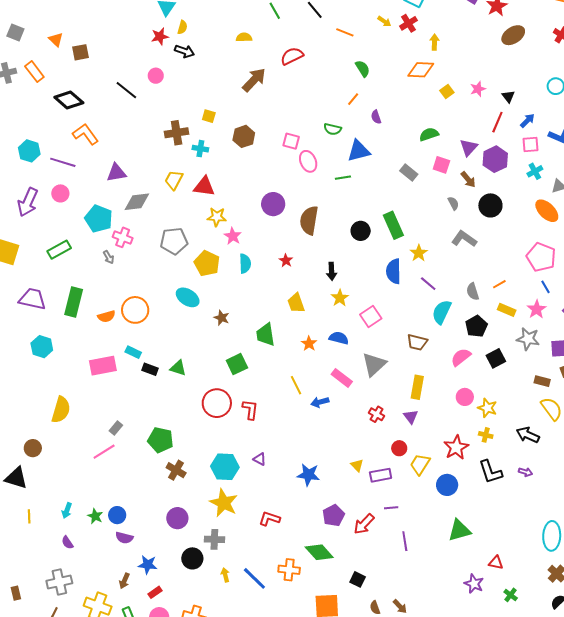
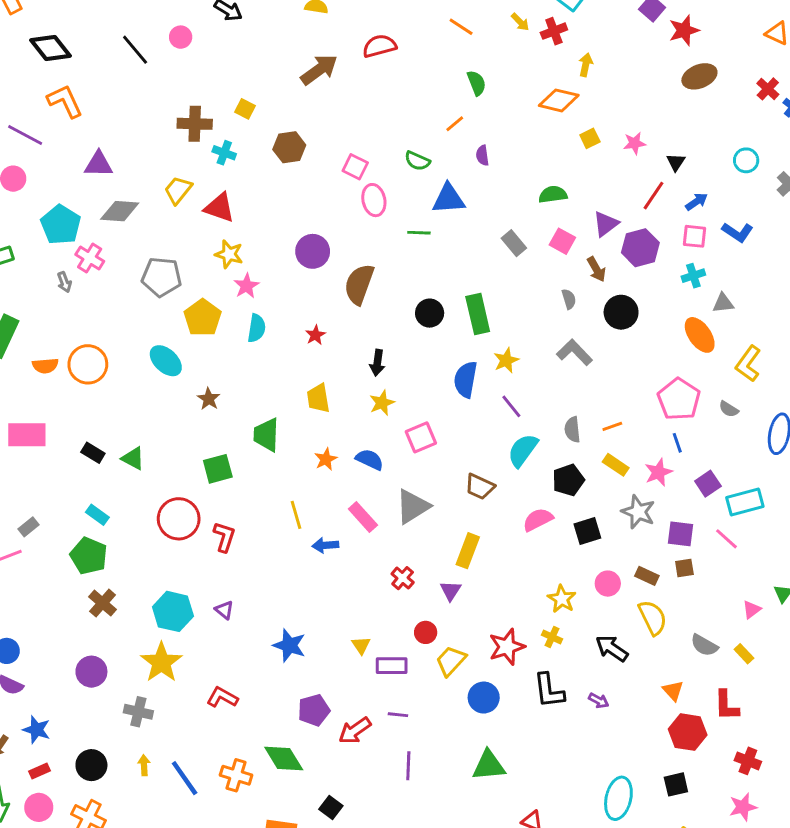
cyan rectangle: (133, 352) -> (97, 515), moved
pink circle: (465, 397) -> (608, 584), moved
black circle: (192, 558) -> (91, 765), moved

